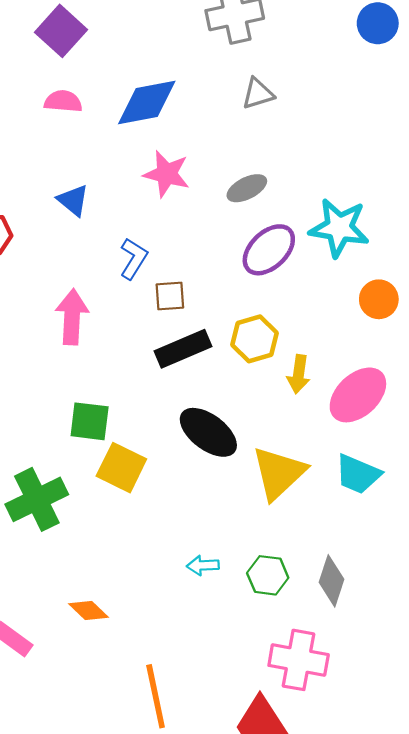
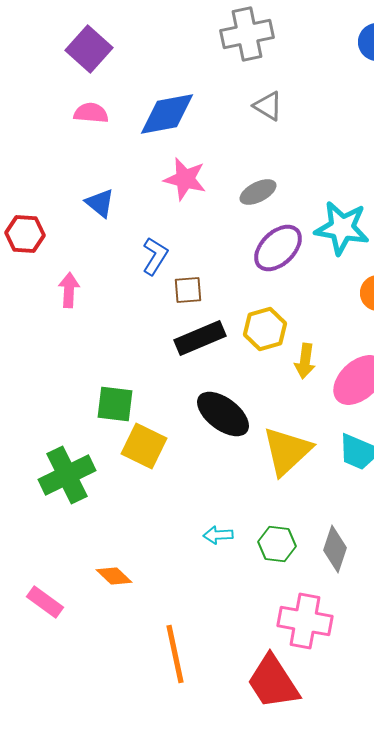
gray triangle: (258, 94) -> (268, 106), turned 48
pink arrow: (72, 317) -> (69, 290), moved, size x0.7

